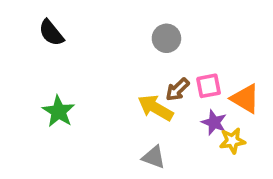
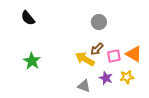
gray circle: (166, 38) -> (99, 22), moved
pink square: (209, 86) -> (114, 56), moved
purple star: (214, 122) -> (106, 78), moved

